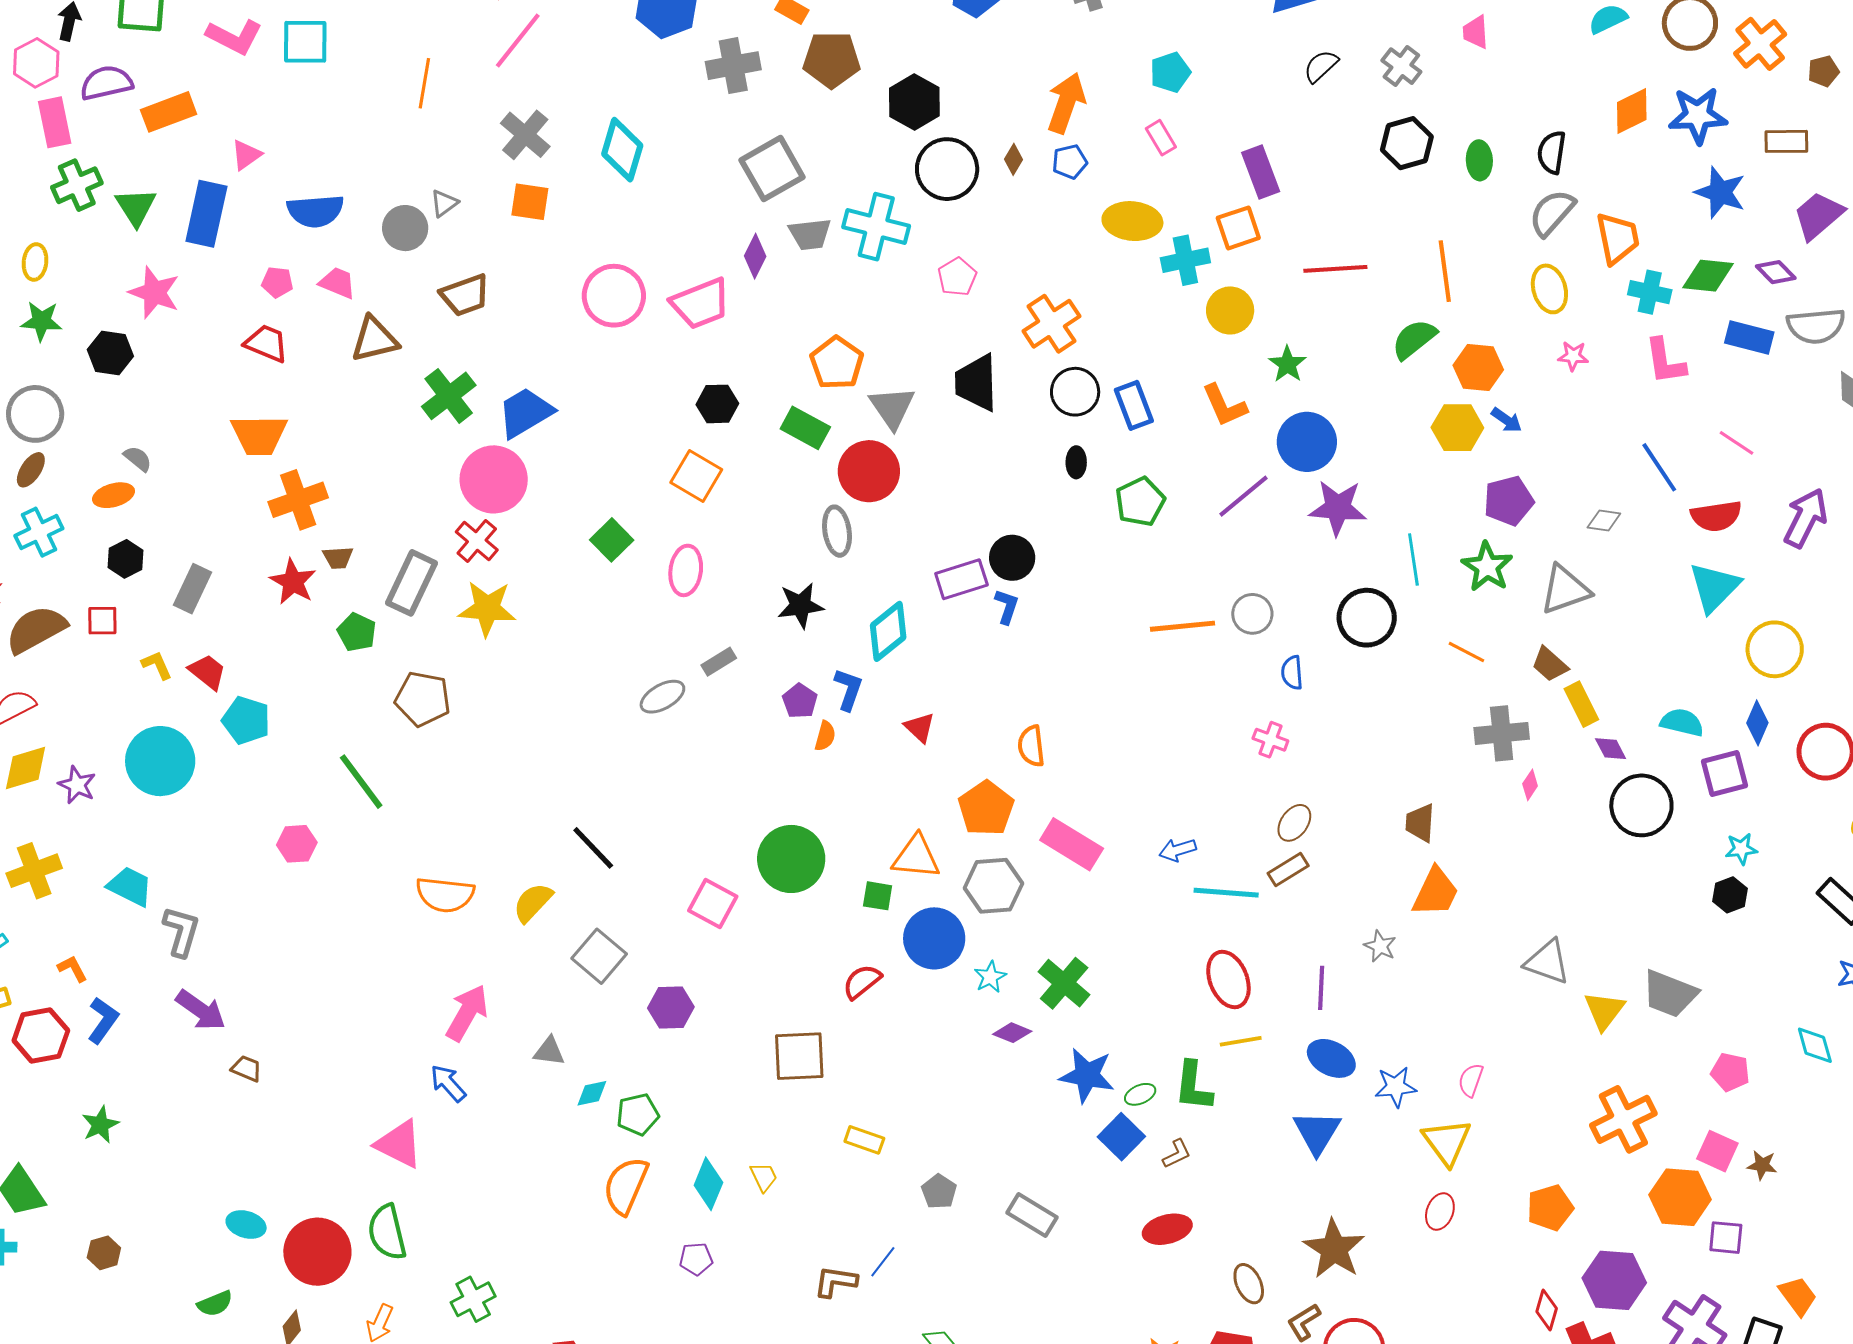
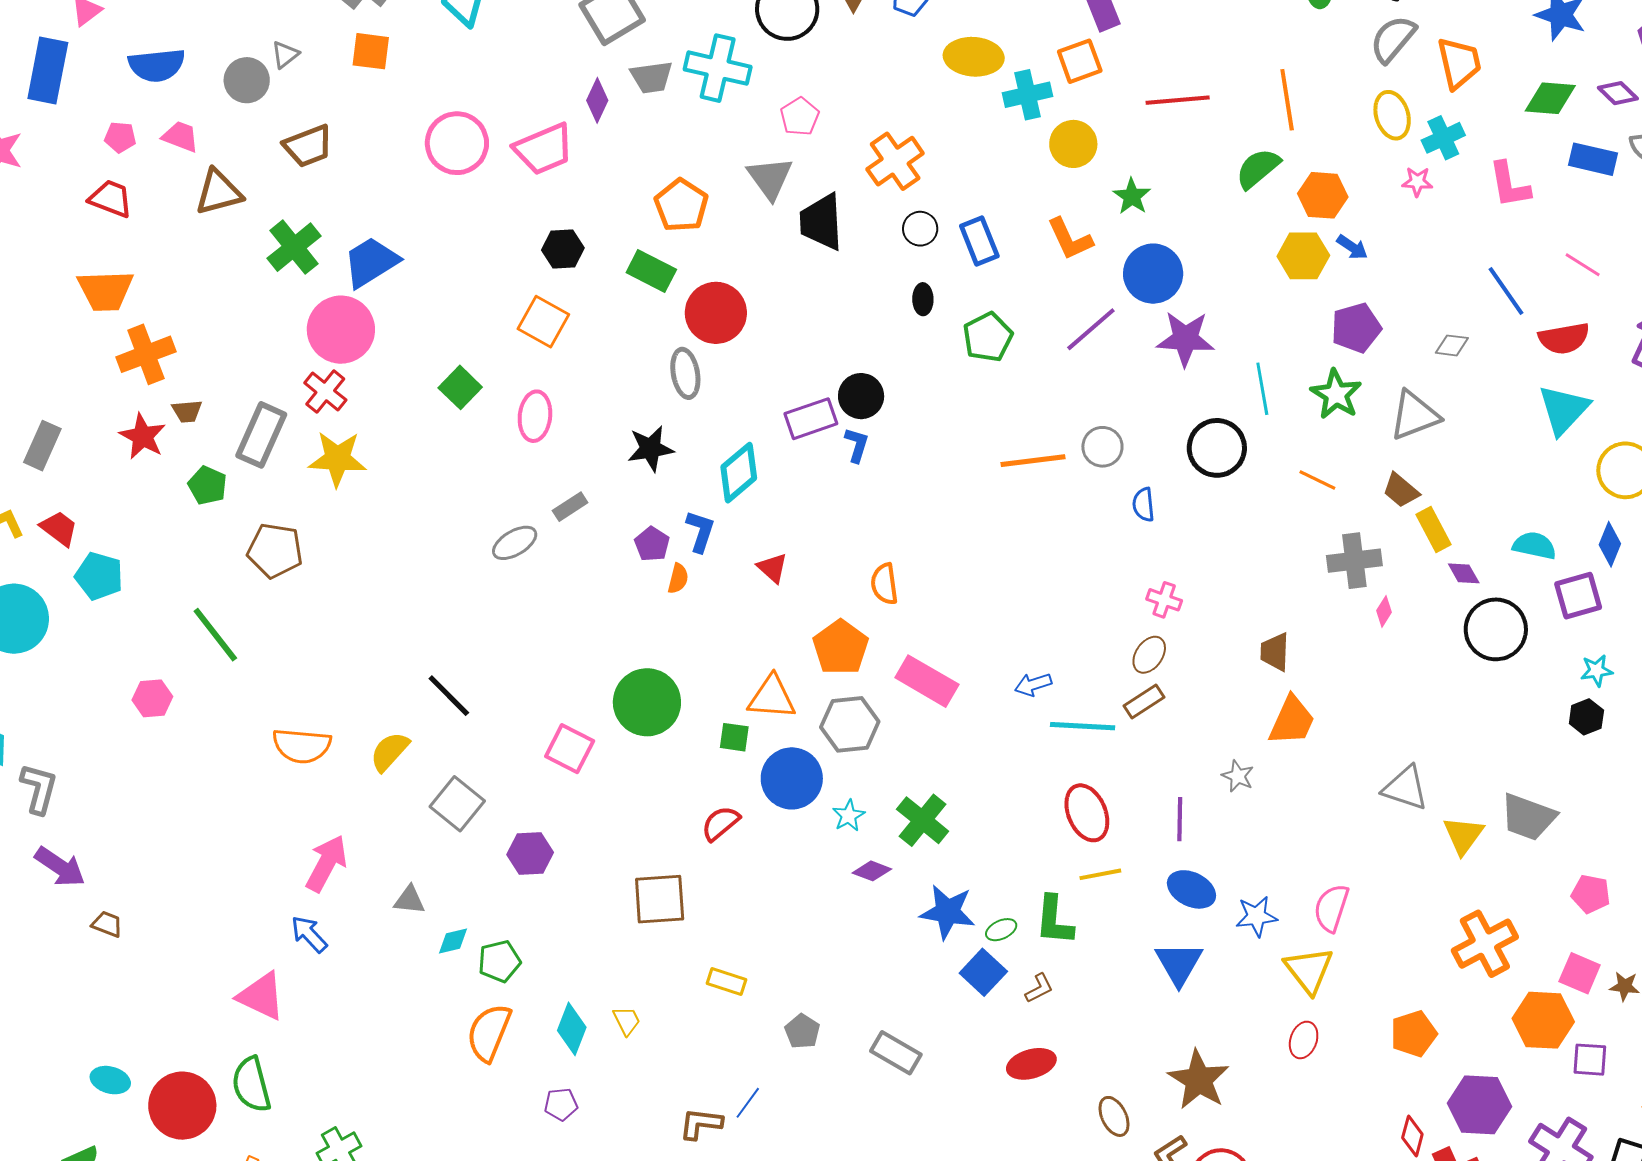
cyan cross: (1650, 292) -> (1443, 138), moved, turned -36
black circle: (1075, 392) -> (920, 229), size x0.7
gray triangle: (892, 407) -> (770, 178), moved
pink cross: (1270, 740) -> (1164, 600), moved
pink semicircle: (1471, 1080) -> (1331, 908), size x1.4

